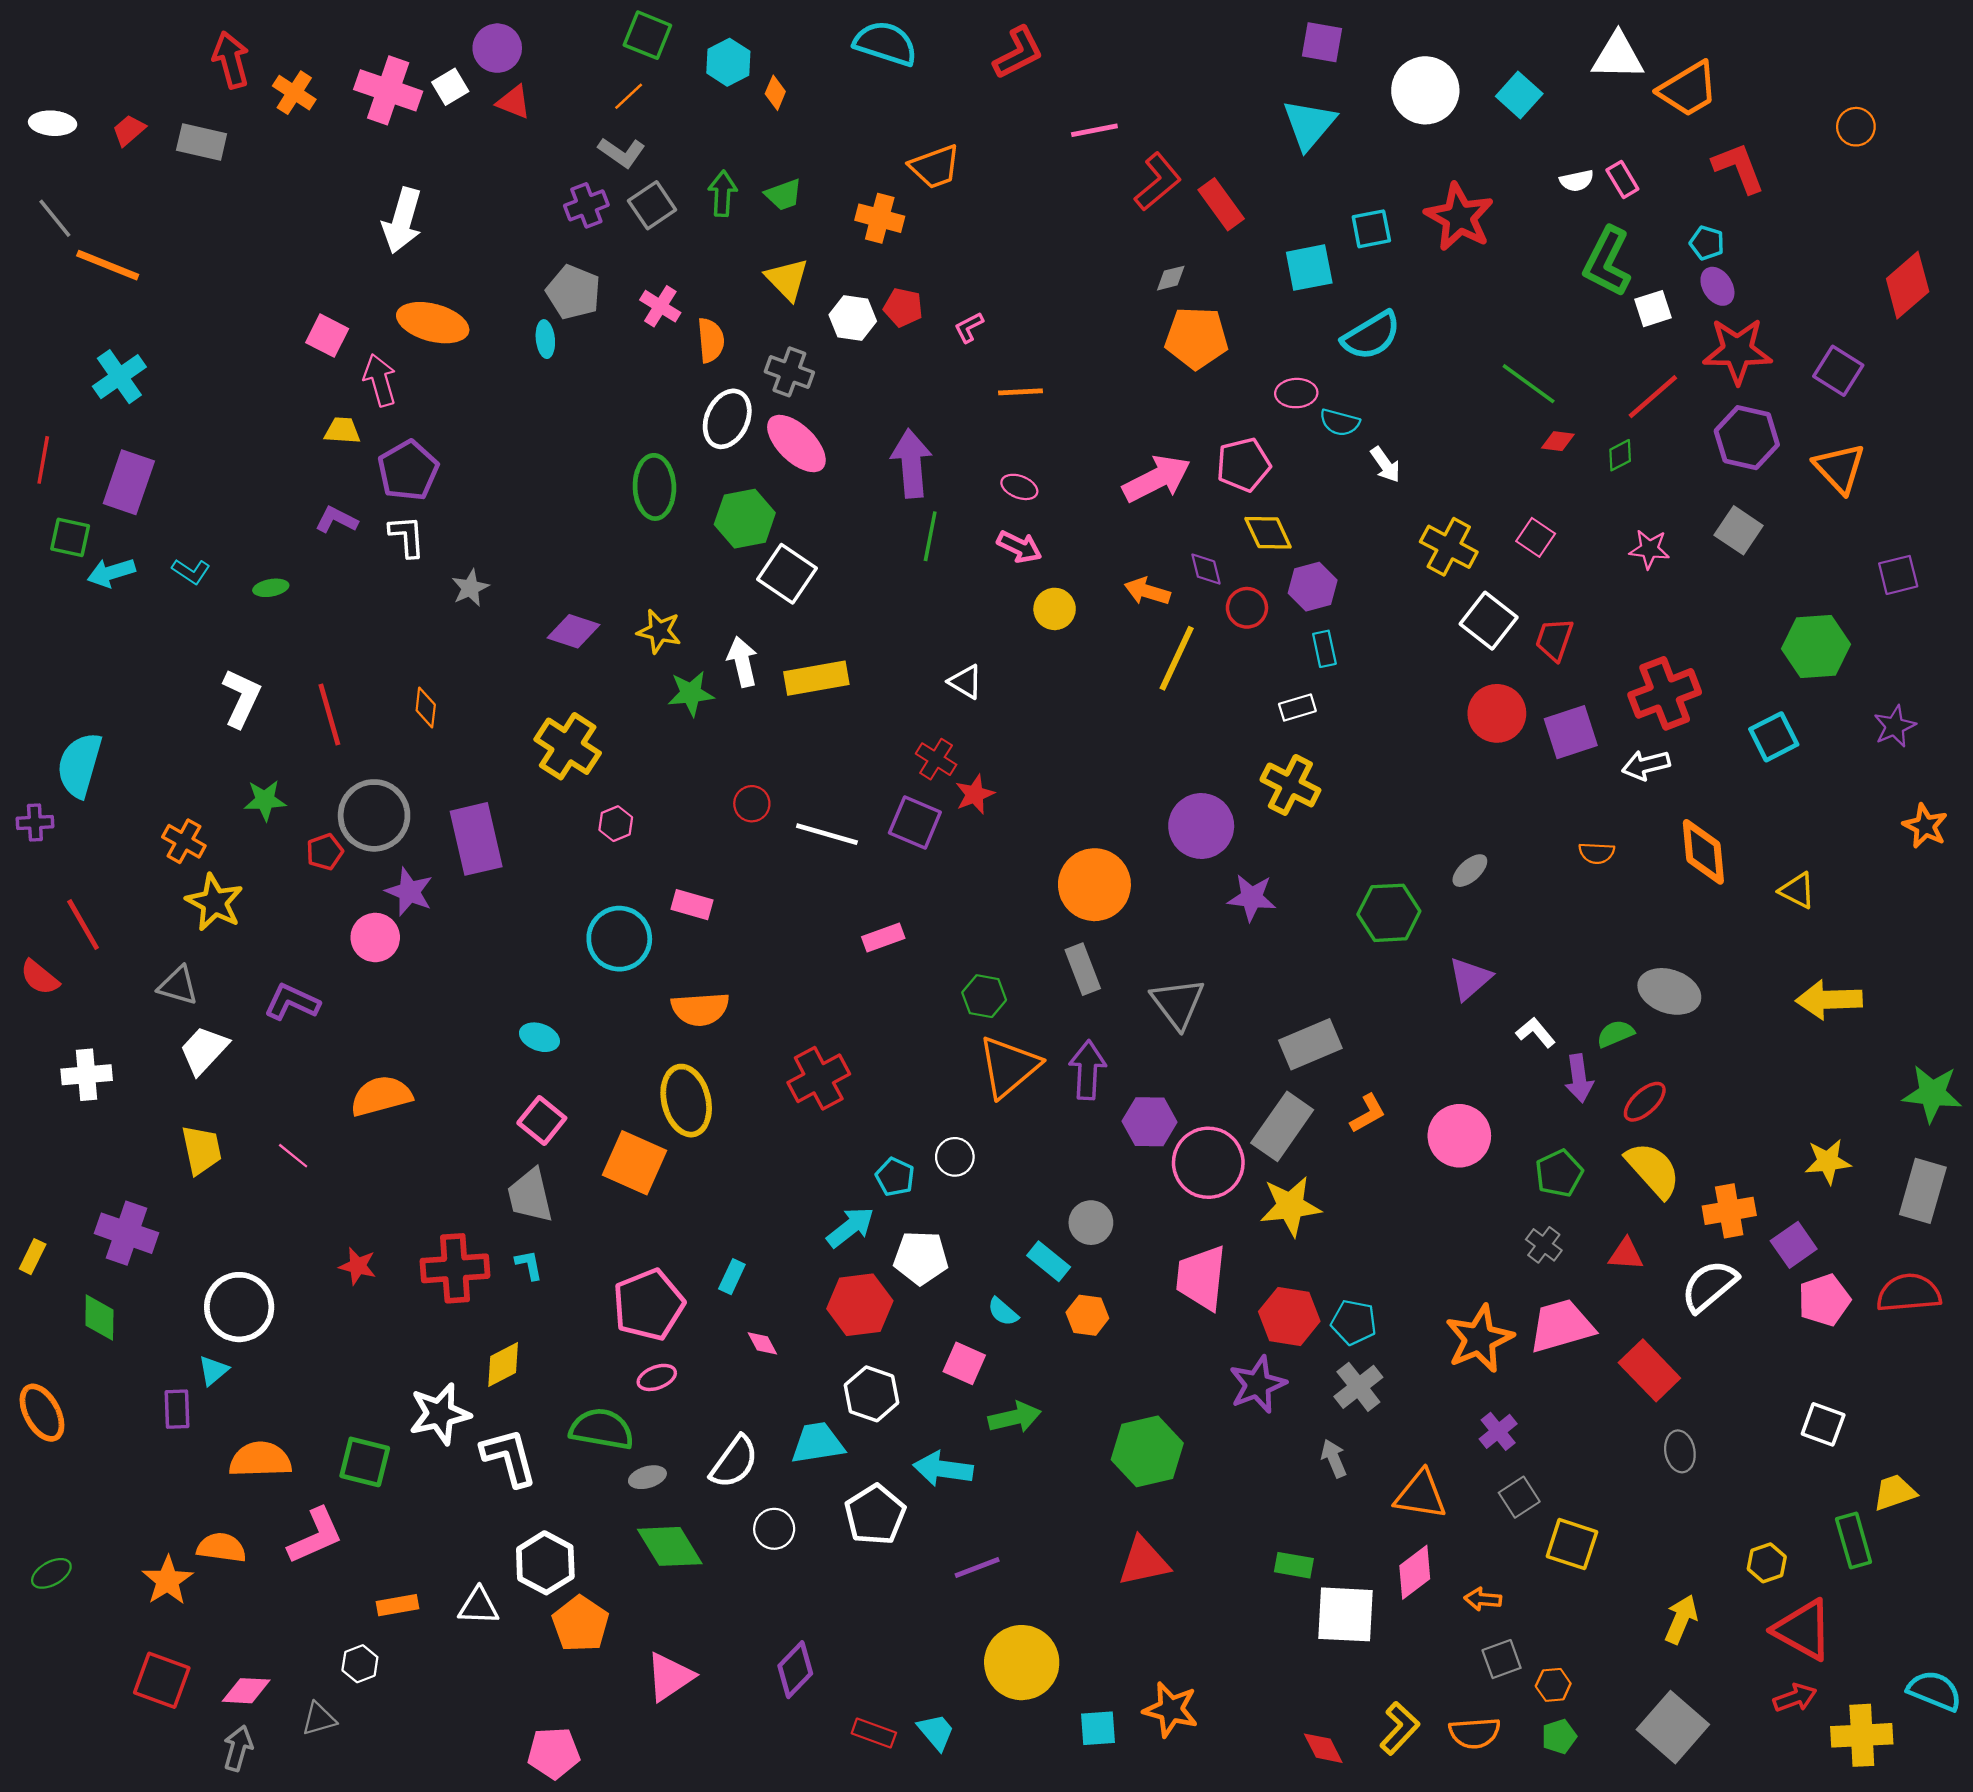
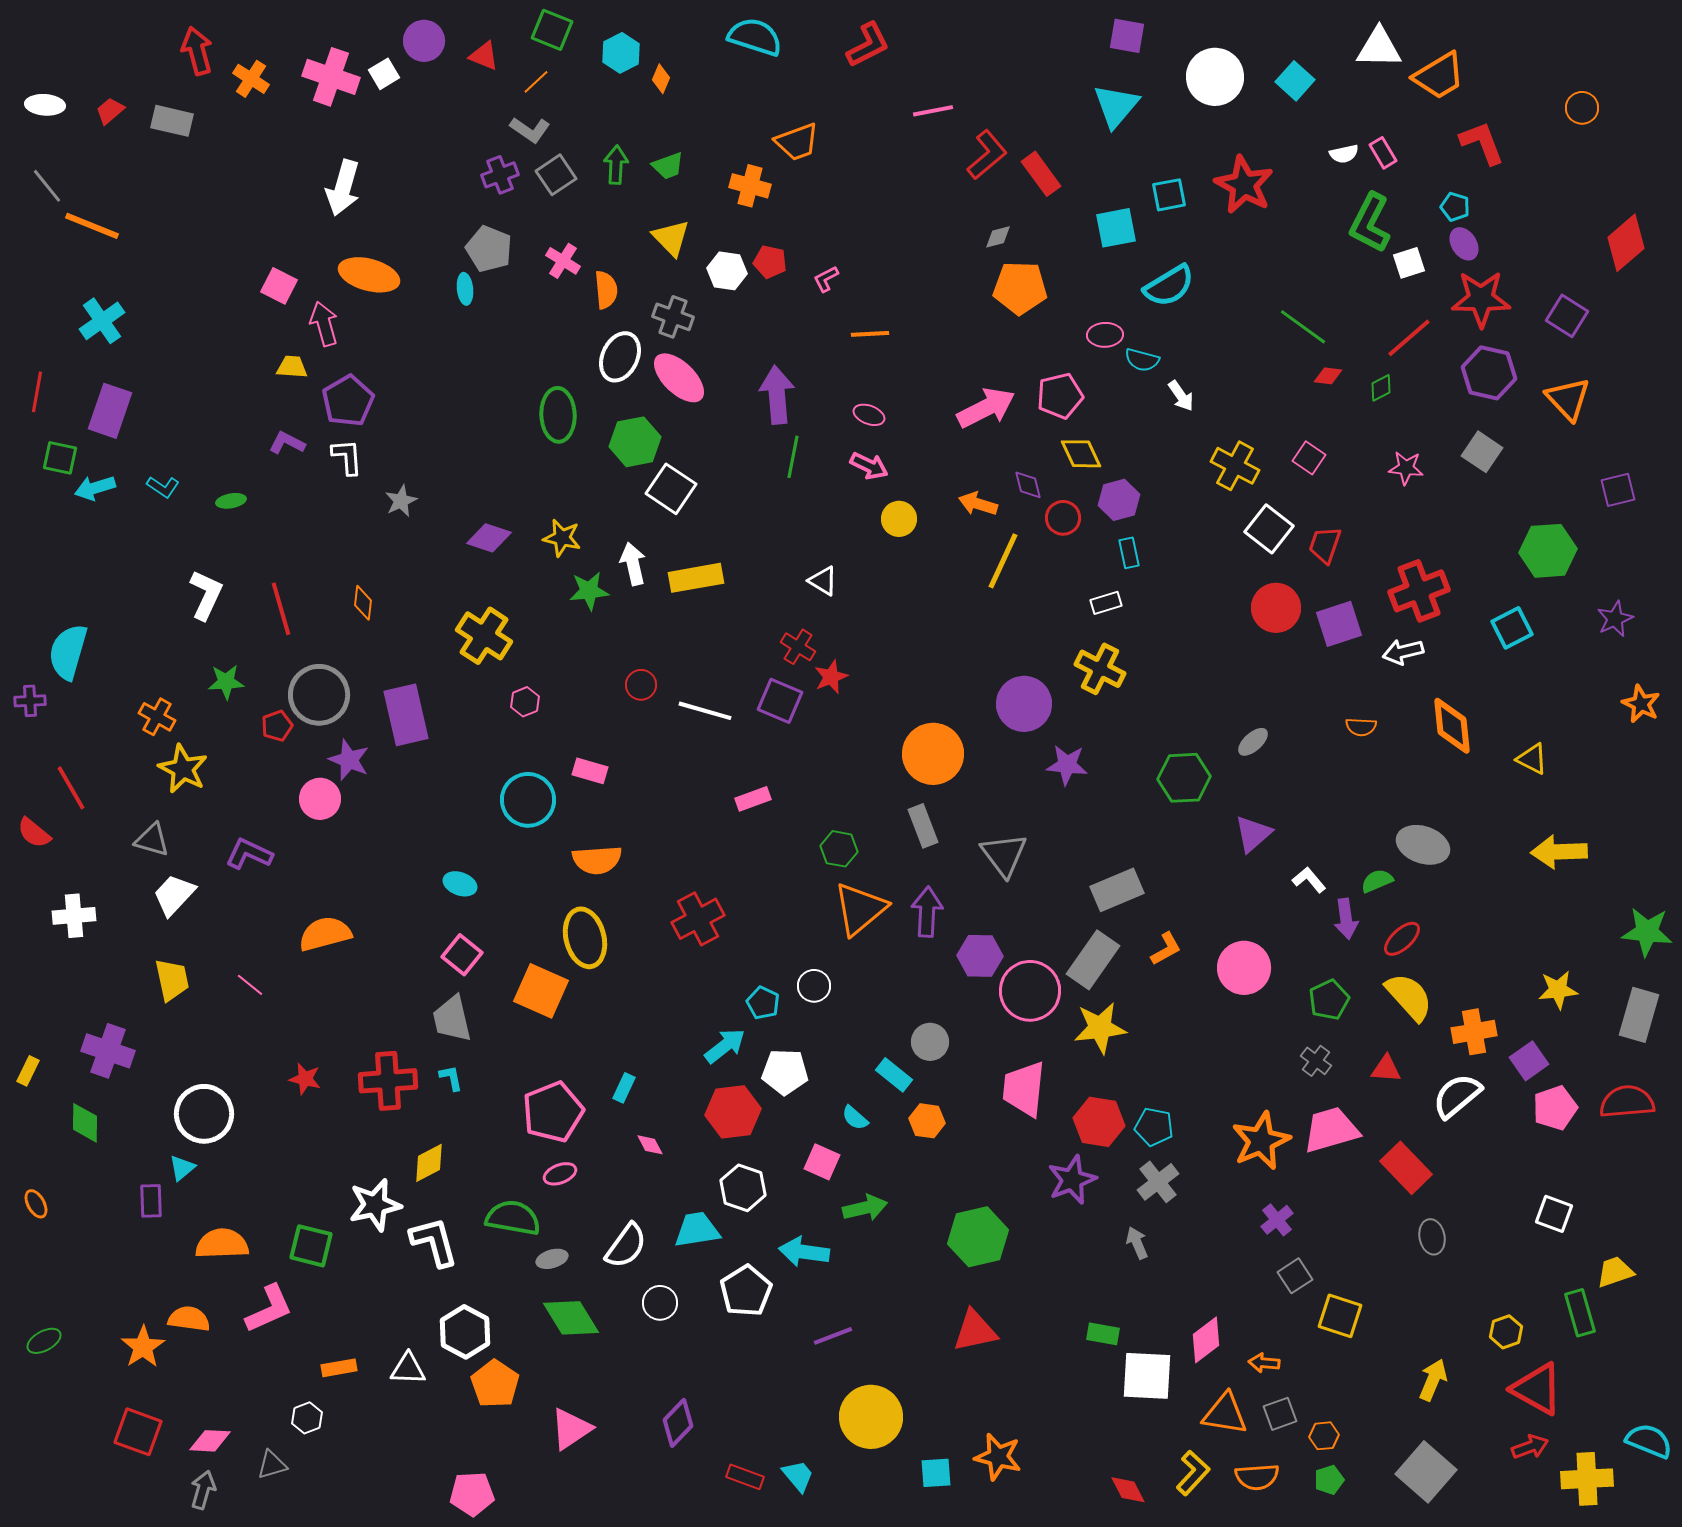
red triangle: (514, 102) -> (484, 56), moved
orange ellipse: (42, 1413) -> (36, 1204), size x0.6
orange triangle: (1421, 1495) -> (1225, 1414), moved

